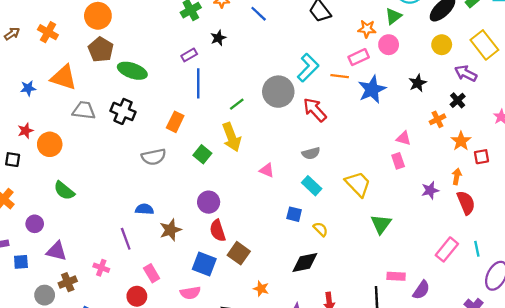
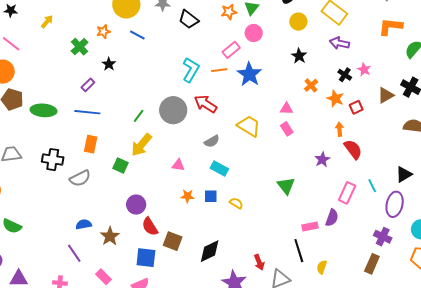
orange star: (367, 29) -> (229, 12), moved
purple arrow: (466, 73) -> (339, 43), moved
blue line: (198, 83) -> (87, 112), moved, turned -70
black star: (418, 83) -> (299, 56), moved
gray circle: (278, 92) -> (173, 110), moved
black cross: (458, 100) -> (345, 75), moved
black cross: (123, 111) -> (53, 160), moved
yellow arrow: (232, 137) -> (141, 145), turned 75
yellow trapezoid: (358, 184) -> (249, 126), moved
purple star: (430, 190) -> (322, 160), moved
black diamond: (305, 262) -> (210, 251), moved
orange star: (261, 289) -> (187, 196), moved
purple semicircle: (421, 290) -> (332, 218), moved

